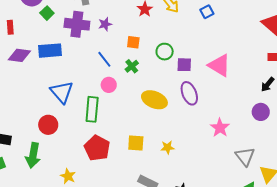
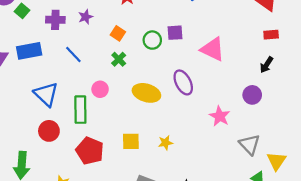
purple cross: (77, 24) -> (55, 20), size x0.7
orange square: (133, 42) -> (118, 33), turned 32
blue line: (104, 59) -> (73, 54), moved
purple square: (184, 65) -> (175, 33), moved
pink circle: (109, 85) -> (100, 89), moved
purple circle: (261, 112) -> (252, 95), moved
red circle: (48, 125) -> (49, 131), moved

